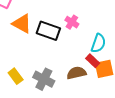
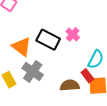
orange triangle: (22, 24) -> (22, 47), moved
gray cross: (44, 79) -> (33, 72), moved

